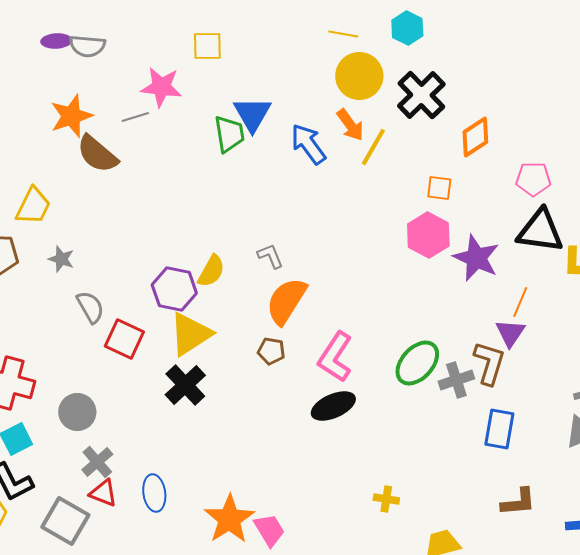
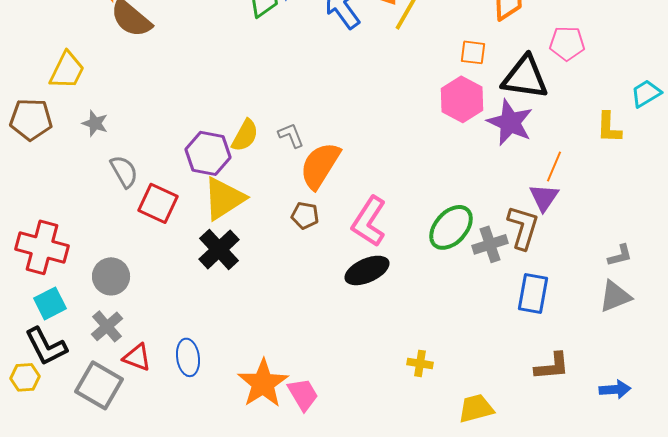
black triangle: (540, 231) -> (525, 77), moved
gray L-shape: (270, 256) -> (291, 135), moved
gray cross: (97, 462) -> (107, 326), moved

